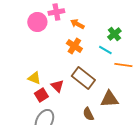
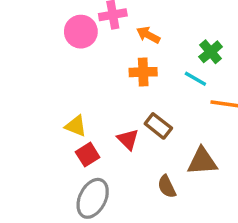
orange cross: (74, 46) -> (143, 72), turned -35
brown rectangle: (83, 78) -> (158, 126), size x0.7
red triangle: (57, 86) -> (128, 139), moved

